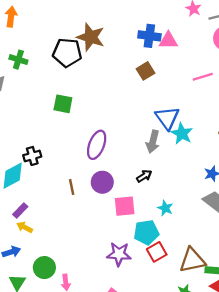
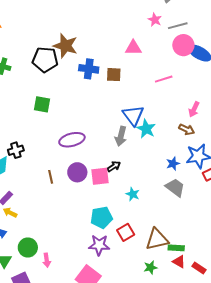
blue cross: (149, 36) -> (89, 69), moved
brown square: (145, 71) -> (114, 75), turned 35
purple ellipse: (97, 145) -> (72, 140), turned 55
pink square: (125, 206) -> (100, 176), moved
cyan pentagon: (146, 232) -> (101, 217), moved
purple star: (119, 254) -> (99, 245), moved

